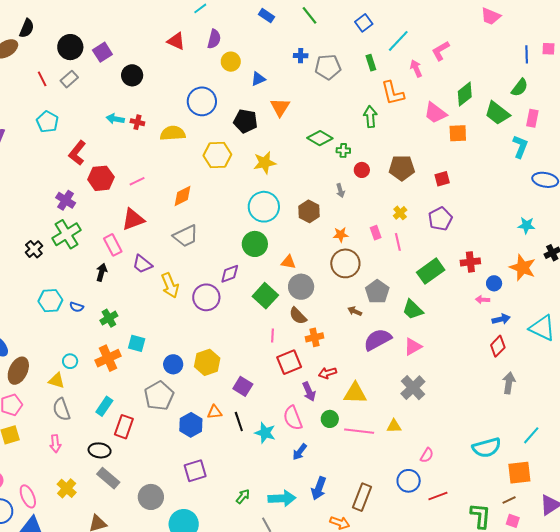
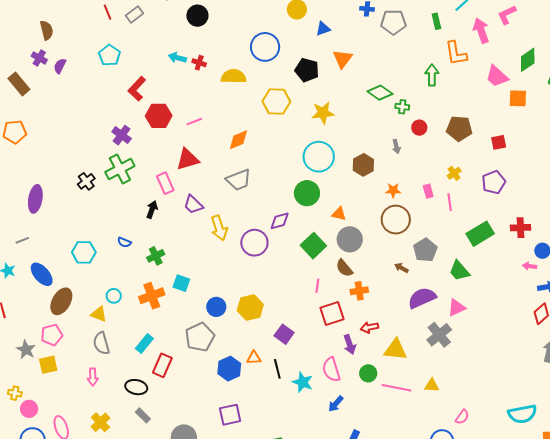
pink arrow: (416, 68) -> (481, 30), size x1.4
cyan hexagon: (50, 301) -> (84, 252), moved
gray cross: (413, 388) -> (439, 335), moved
gray rectangle: (108, 478) -> (143, 415), size x0.7

